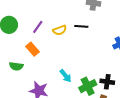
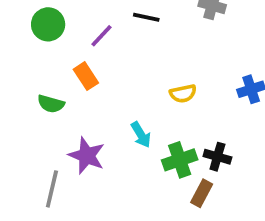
black line: (81, 26) -> (146, 17), moved
yellow semicircle: (60, 30) -> (183, 94), moved

